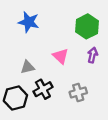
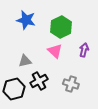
green hexagon: (87, 26) -> (61, 27), moved
gray cross: (78, 92) -> (71, 84), turned 35

